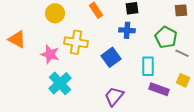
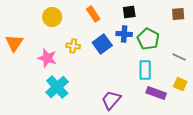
green pentagon: (166, 37) -> (148, 39), moved
orange triangle: (17, 39) -> (14, 43), turned 36
yellow cross: (76, 42) -> (73, 46), size x0.6
blue square: (111, 57) -> (102, 44), moved

